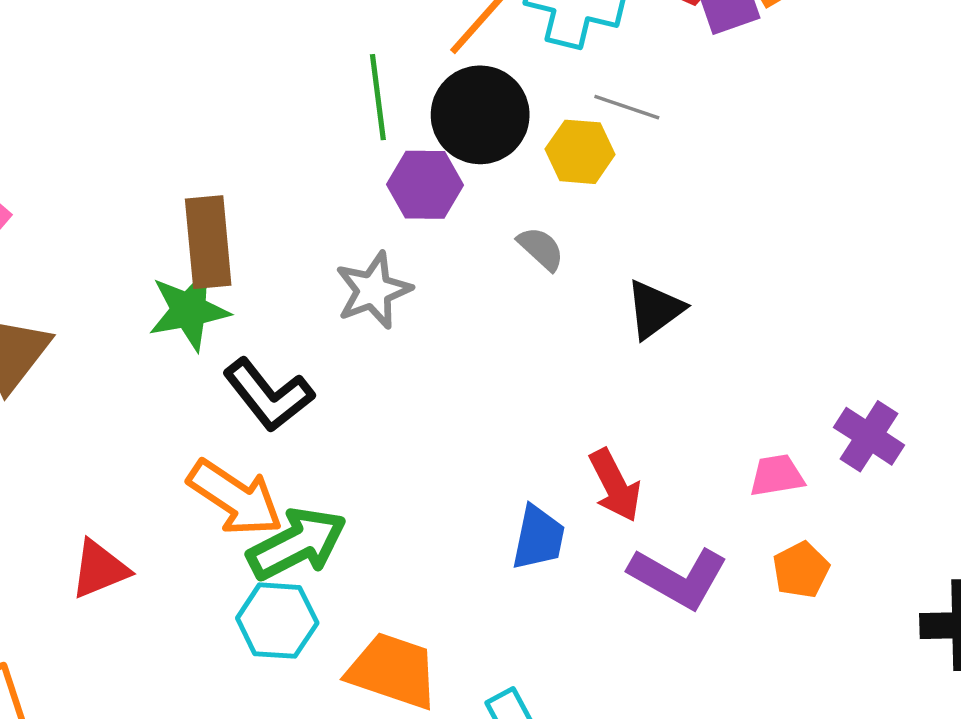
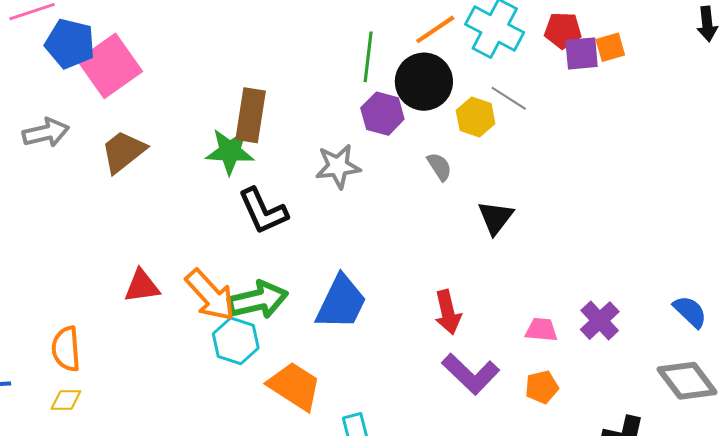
black triangle: (655, 309) -> (496, 218), turned -30
orange arrow: (235, 498) -> (210, 295), moved
blue trapezoid: (538, 538) -> (341, 302), moved, size x1.5

